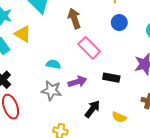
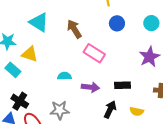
black rectangle: (111, 78) -> (123, 85), moved
purple arrow: (77, 82) -> (90, 87), turned 36
gray star: (52, 90) -> (60, 110), moved

